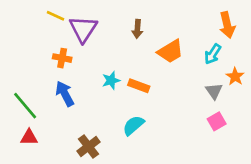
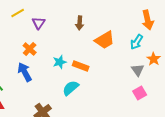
yellow line: (55, 16) -> (18, 13), turned -56
purple triangle: (83, 29) -> (39, 23), size x0.6
orange cross: (62, 58) -> (30, 49), moved, turned 32
cyan semicircle: (133, 125) -> (71, 88), moved

